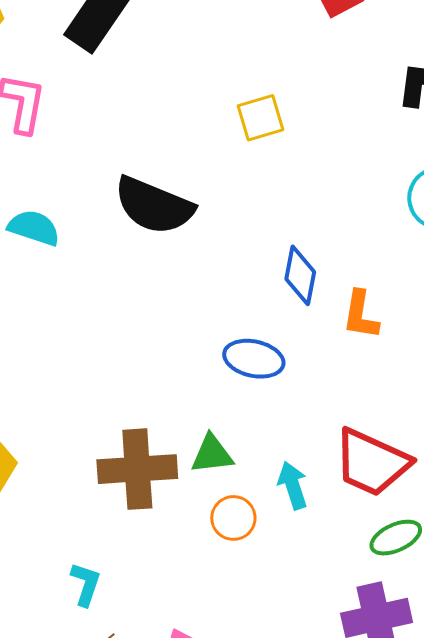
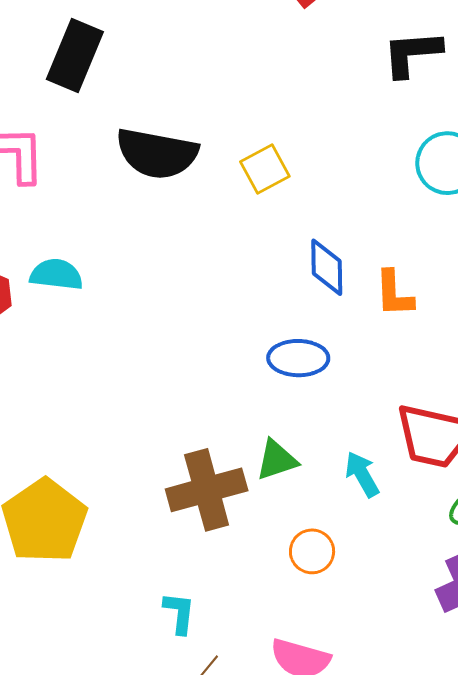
yellow square: (261, 118) -> (265, 169), moved
black semicircle: (154, 206) -> (157, 153), moved
orange circle: (233, 518) -> (312, 551), moved

